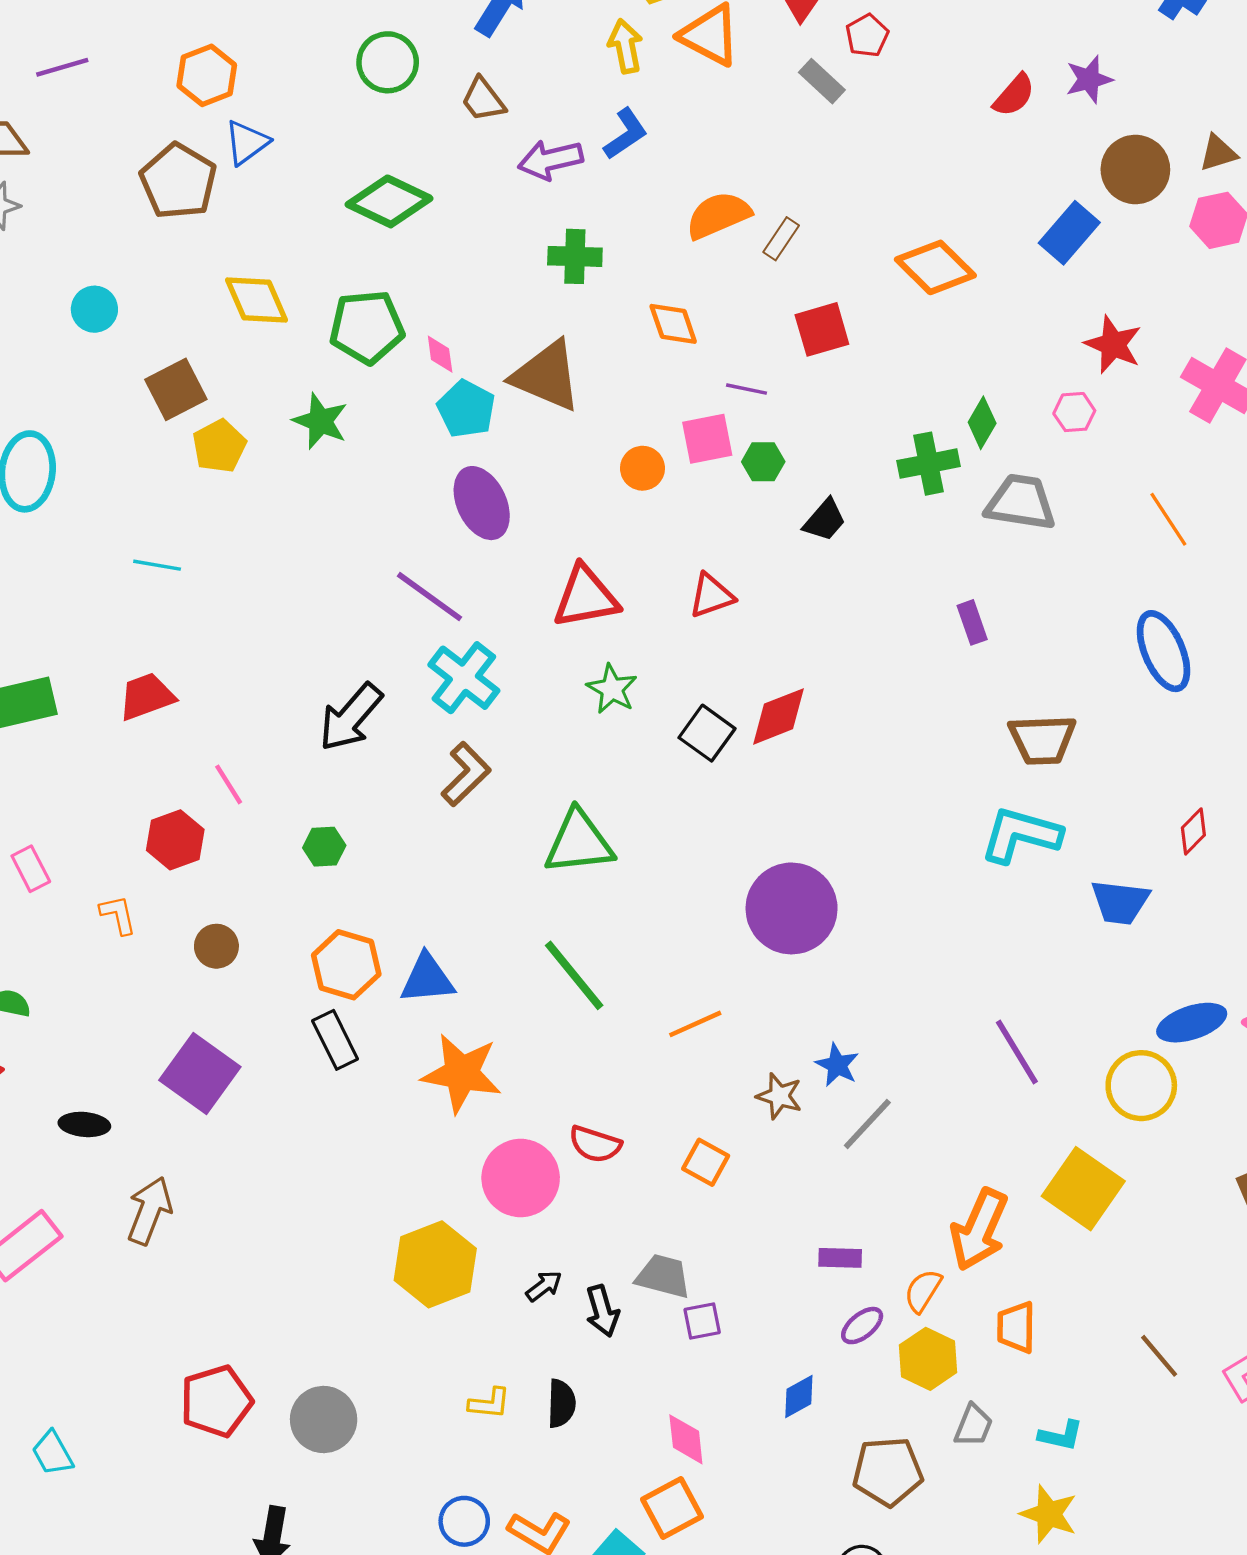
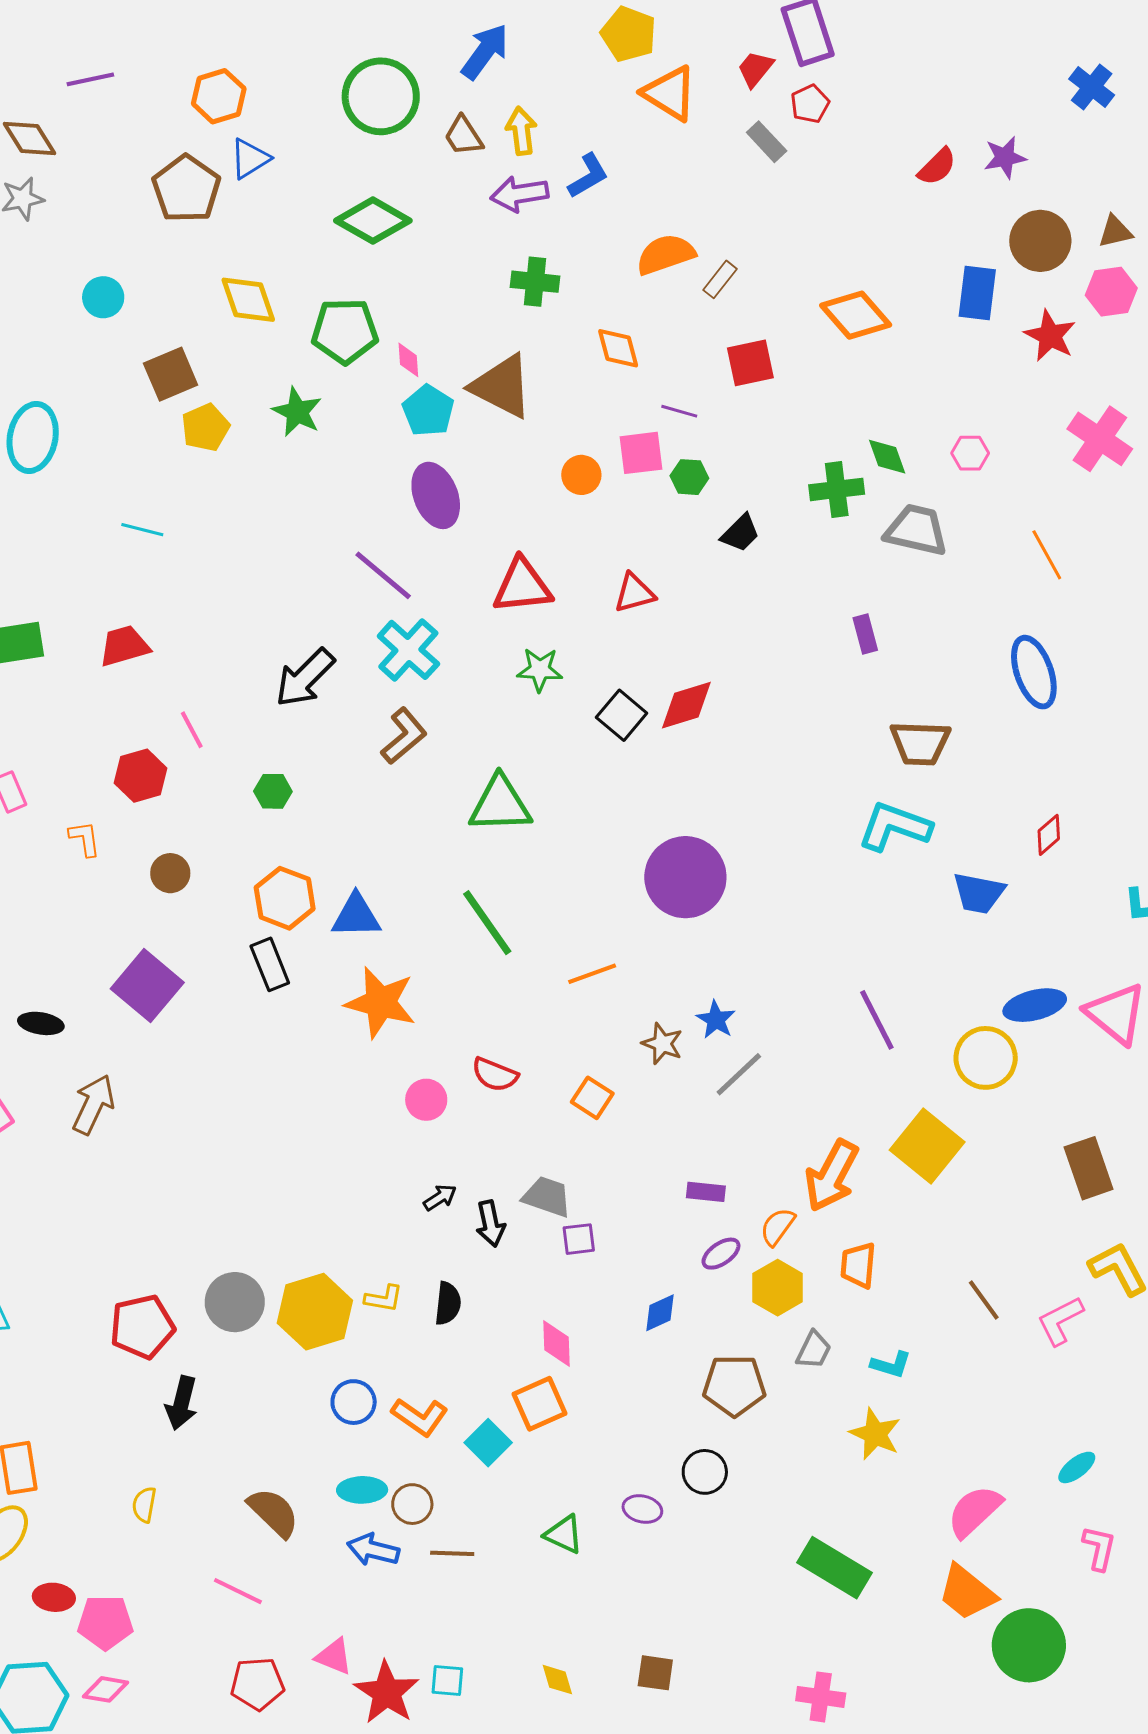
yellow arrow: (625, 46) -> (521, 131), moved
green circle: (388, 62) -> (381, 96), size x1.4
blue rectangle: (1069, 233) -> (977, 293), turned -38
red star: (1113, 345) -> (1050, 336), moved
green diamond: (982, 423) -> (887, 457), turned -54
green star: (612, 689) -> (540, 670), turned -30
pink circle: (521, 1178) -> (426, 1100), size x0.6
yellow hexagon: (435, 1264) -> (315, 1312), moved
red pentagon: (216, 1401) -> (142, 1327), moved

